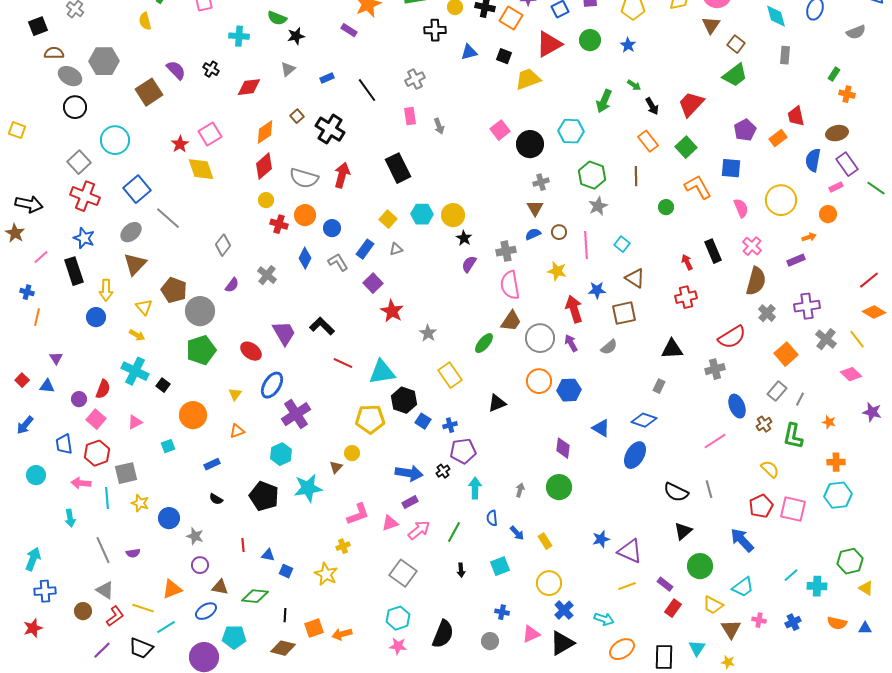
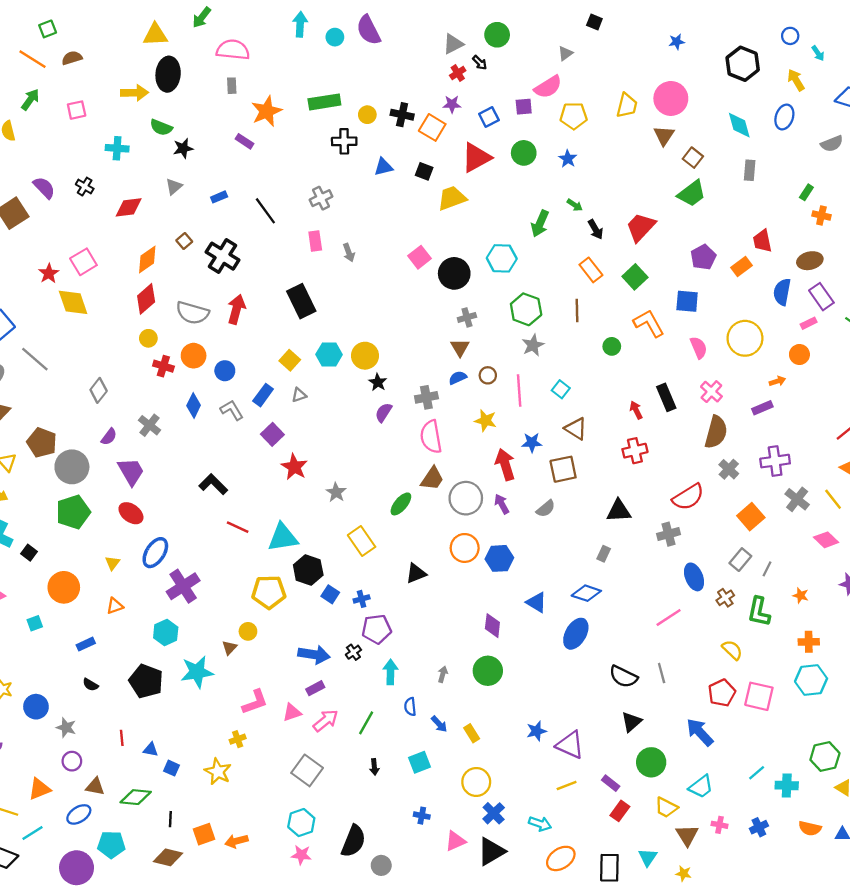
purple trapezoid: (284, 333) -> (131, 472), moved
gray circle: (490, 641) -> (381, 865), moved

